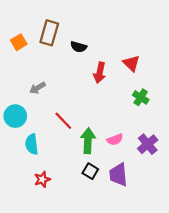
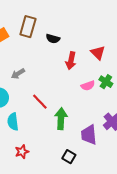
pink semicircle: (115, 140) -> (88, 86), moved
black square: (90, 171) -> (69, 157), moved
purple trapezoid: (118, 175) -> (89, 135), moved

